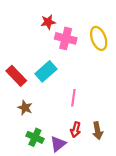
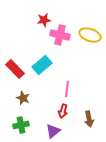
yellow ellipse: (99, 38) -> (90, 35), turned -50
red arrow: (76, 130) -> (63, 111), moved
green cross: (35, 137) -> (21, 125), moved, turned -35

